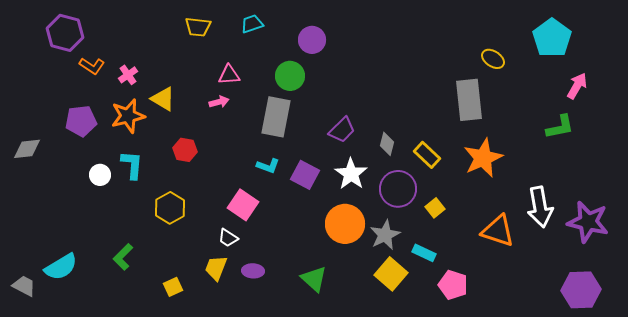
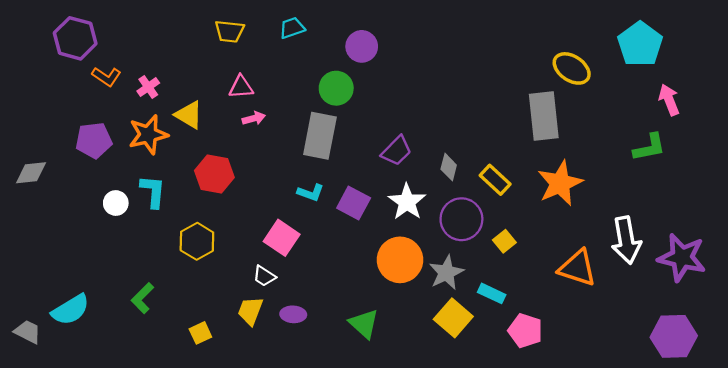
yellow ellipse: (493, 59) -> (572, 68), size x1.4
pink triangle: (229, 75) -> (241, 87), moved
pink arrow: (577, 86) -> (669, 100), turned -52
red hexagon: (185, 150) -> (214, 174), size x1.4

